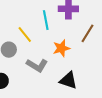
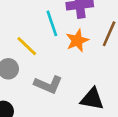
orange star: (61, 48) -> (77, 41), moved

